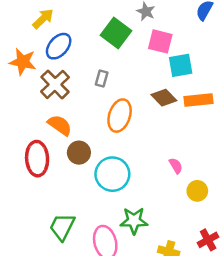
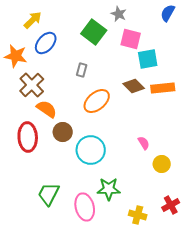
brown cross: (55, 84) -> (32, 85), moved
orange ellipse: (120, 116) -> (97, 101), turned 32

